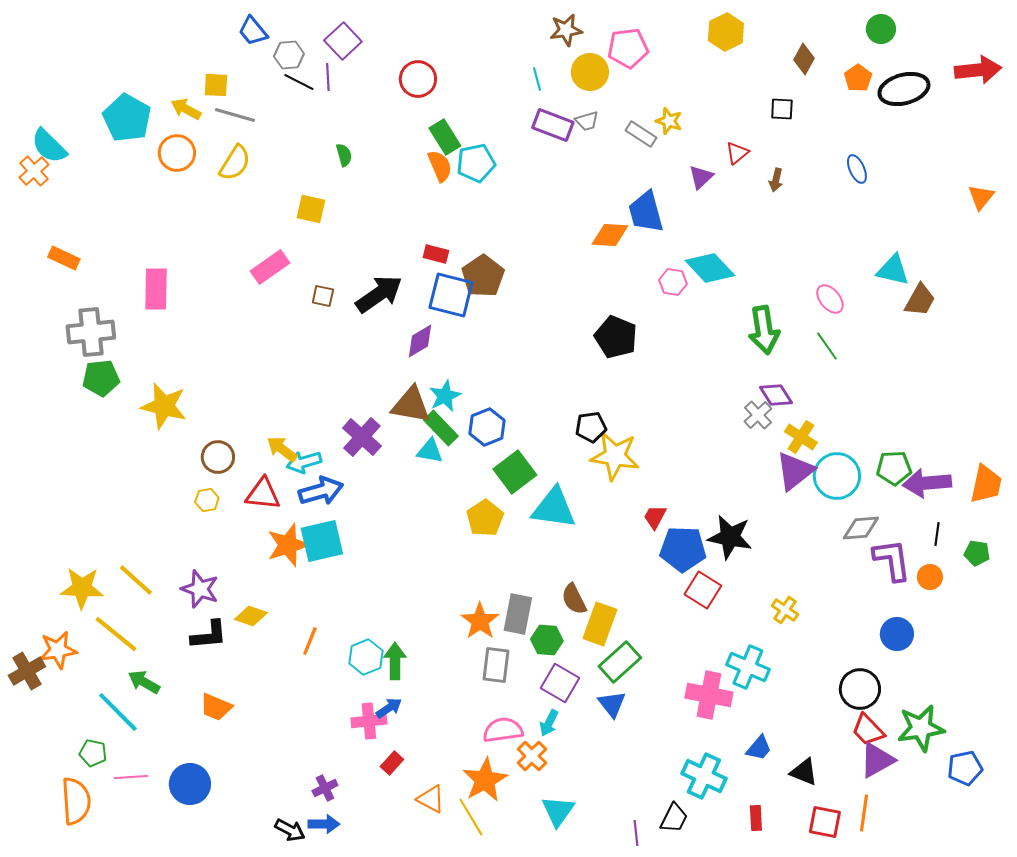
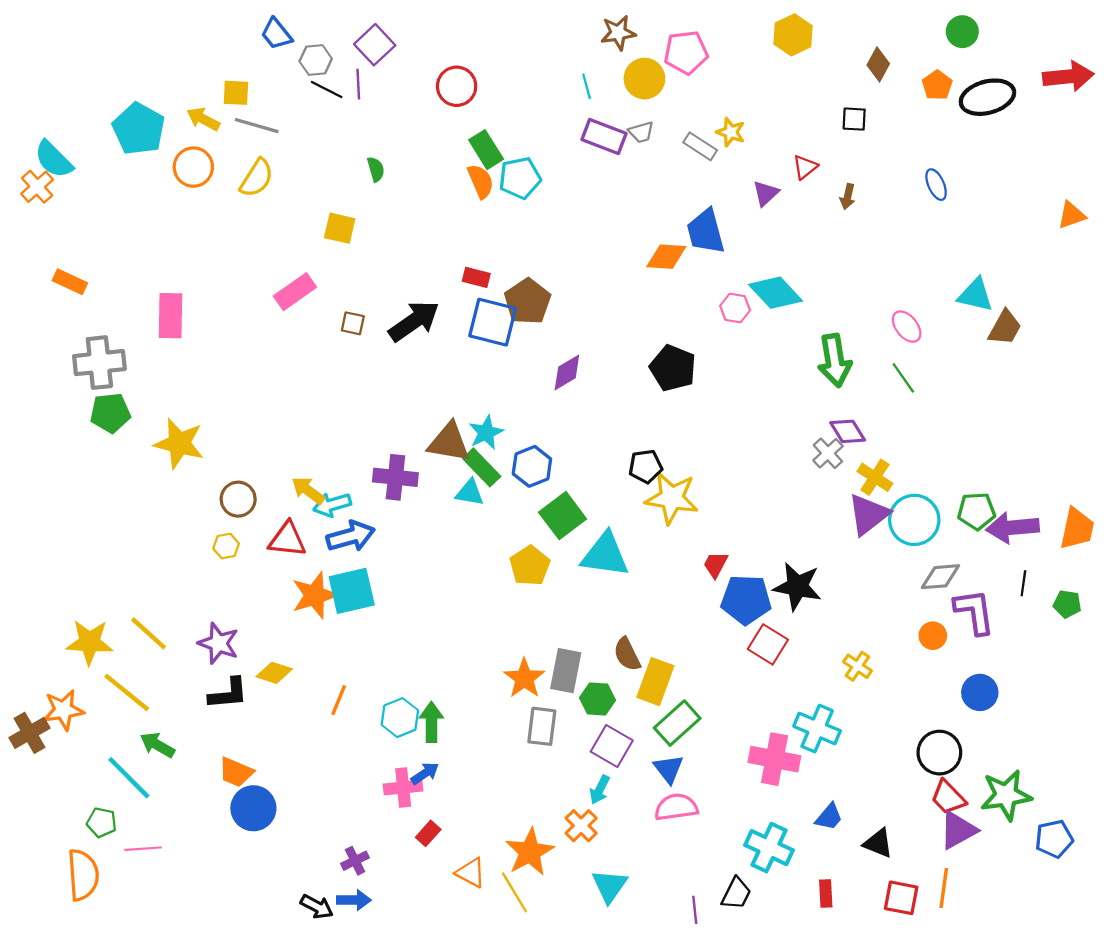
orange triangle: (981, 197) -> (1072, 215), turned 32
purple diamond: (420, 341) -> (567, 372), moved
purple cross: (362, 437) -> (395, 477), turned -36
orange circle: (930, 577) -> (933, 636), moved
pink semicircle: (503, 730) -> (676, 807), moved
blue circle: (190, 784) -> (253, 808), moved

